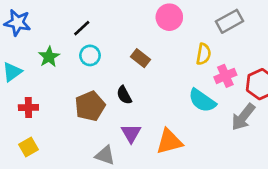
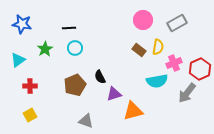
pink circle: (169, 17) -> (143, 20), moved
black line: (82, 28) -> (69, 28), turned 40
brown rectangle: (141, 58) -> (139, 50), moved
cyan semicircle: (202, 101) -> (157, 81), turned -45
purple triangle: (131, 133) -> (114, 94), moved, turned 42

